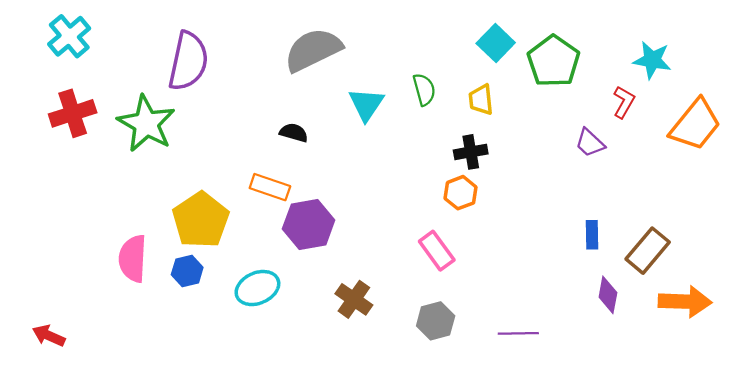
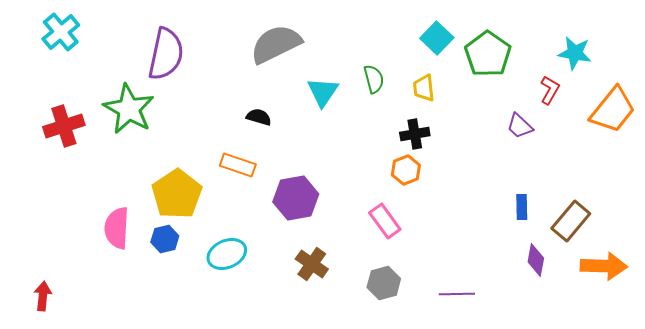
red cross: (73, 113) -> (64, 126), moved
purple hexagon: (309, 224) -> (296, 198), moved
red arrow: (49, 336) -> (43, 296), turned 72

